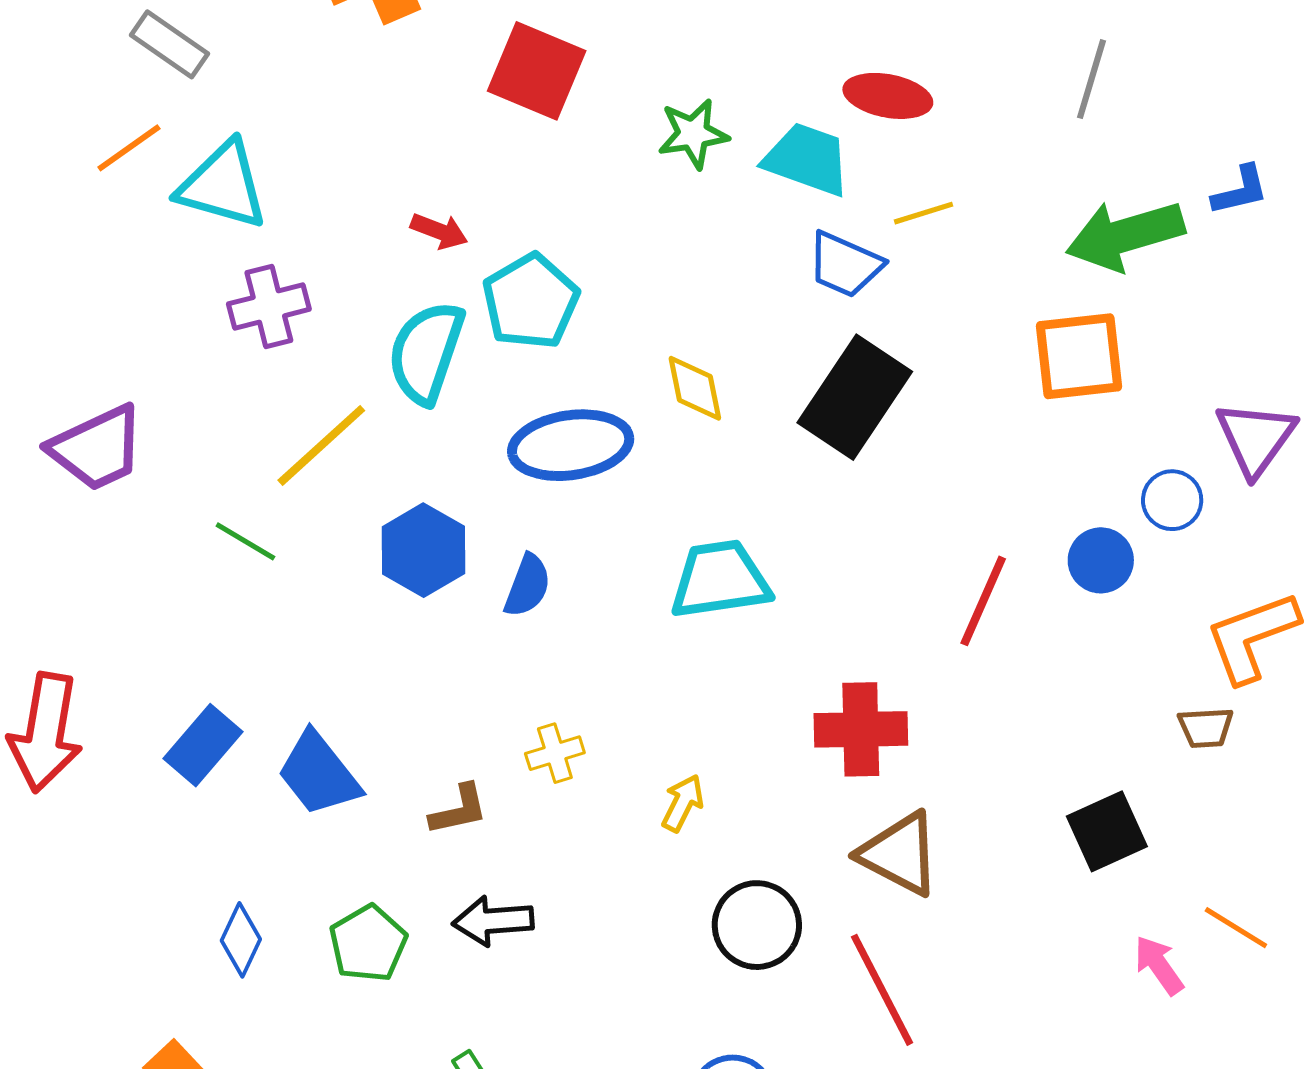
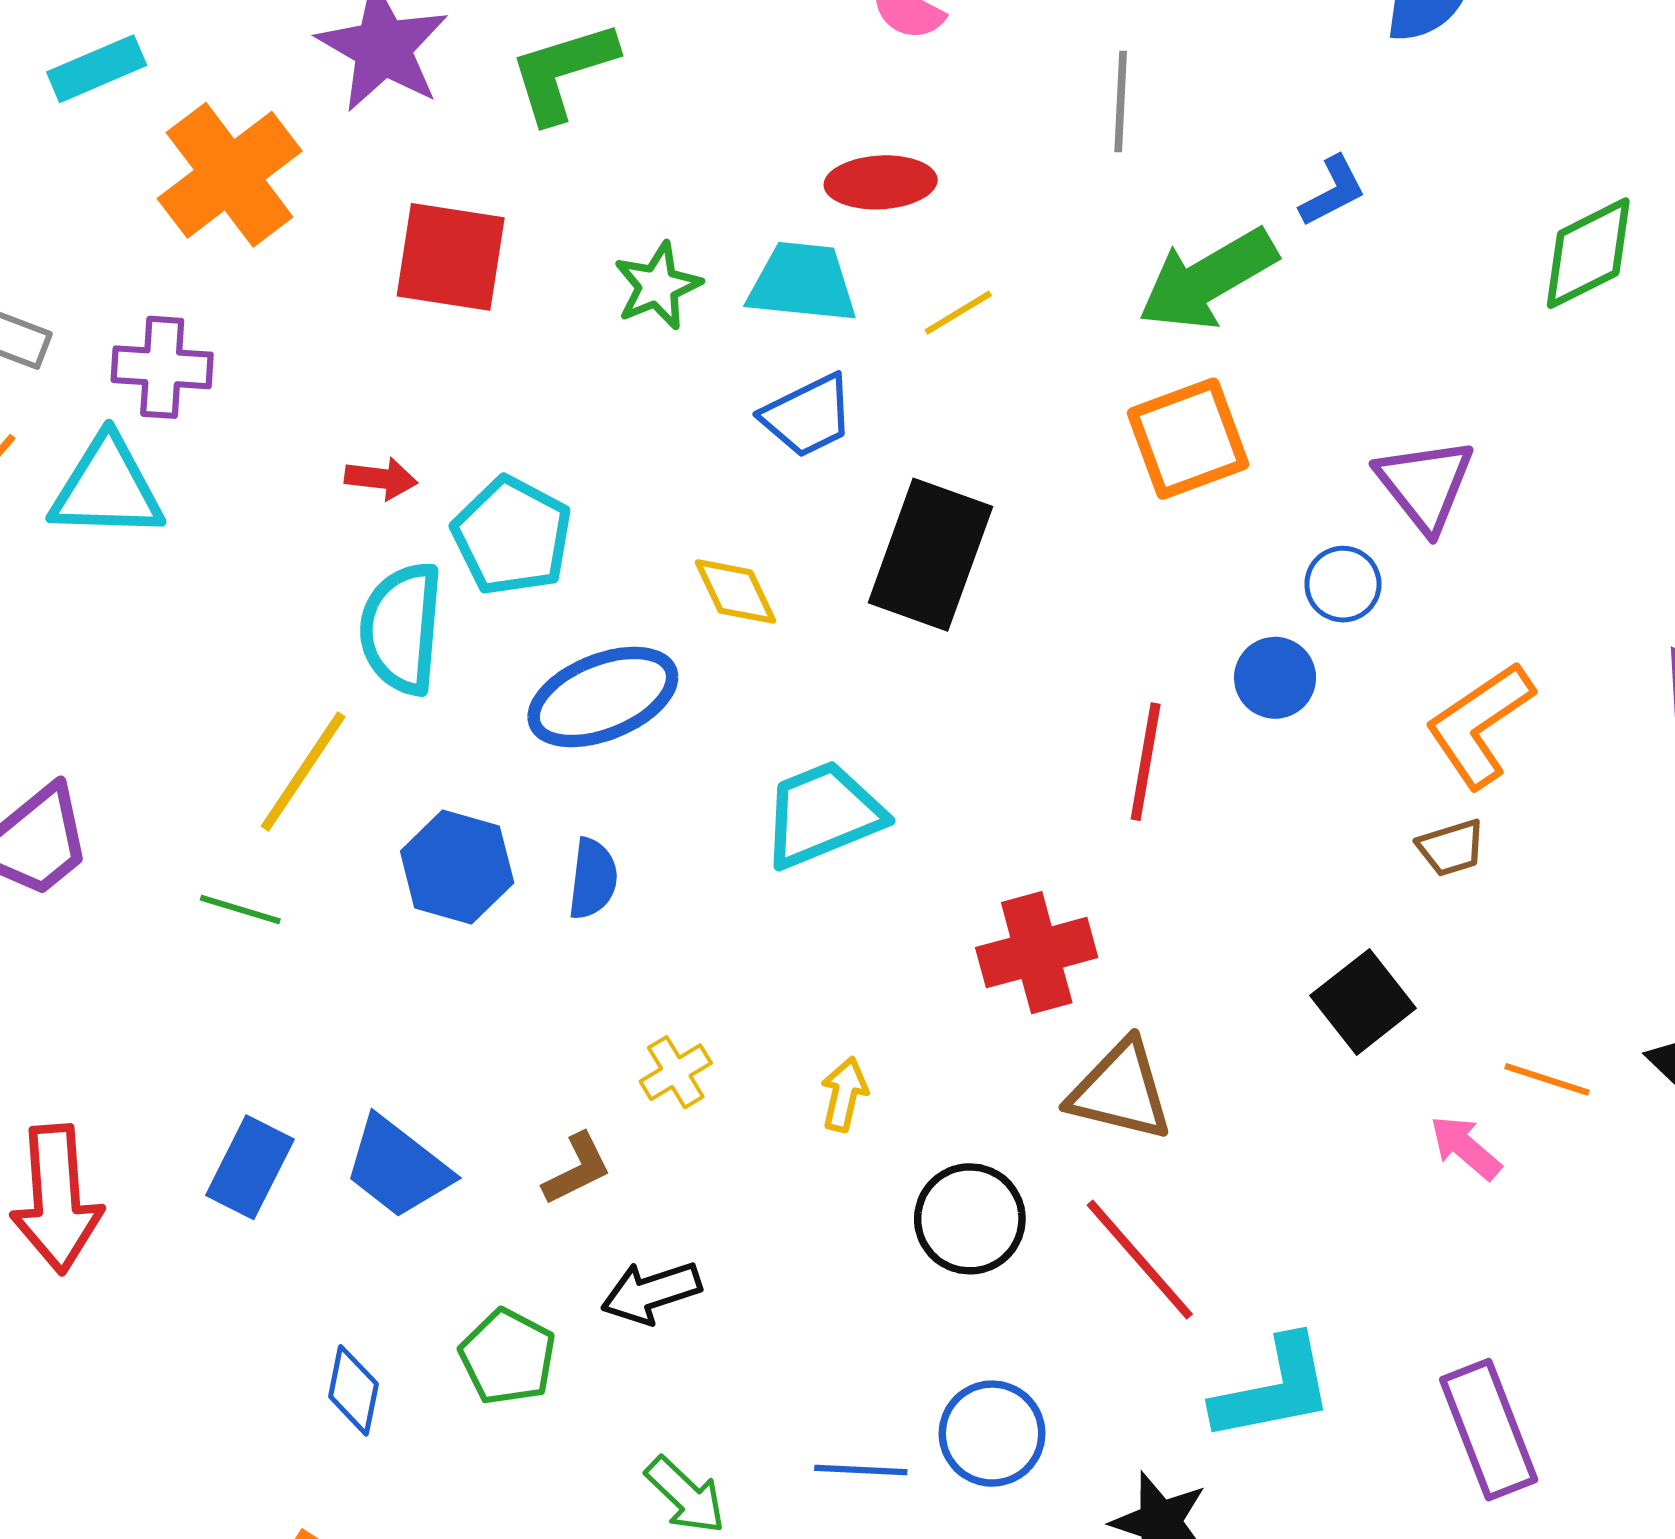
blue trapezoid: (845, 265) -> (808, 416), moved, turned -36
purple cross: (269, 307) -> (162, 367), moved, turned 32

